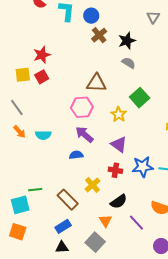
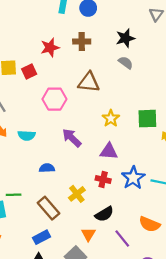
brown cross: (99, 35) -> (82, 42), moved, turned 35
red star: (42, 55) -> (50, 47), moved
green square: (140, 98) -> (147, 119), moved, turned 36
pink hexagon: (82, 107) -> (54, 99), moved
purple triangle: (119, 144) -> (109, 151), turned -36
blue semicircle: (76, 155) -> (47, 168), moved
blue star: (143, 167) -> (133, 178), turned -30

